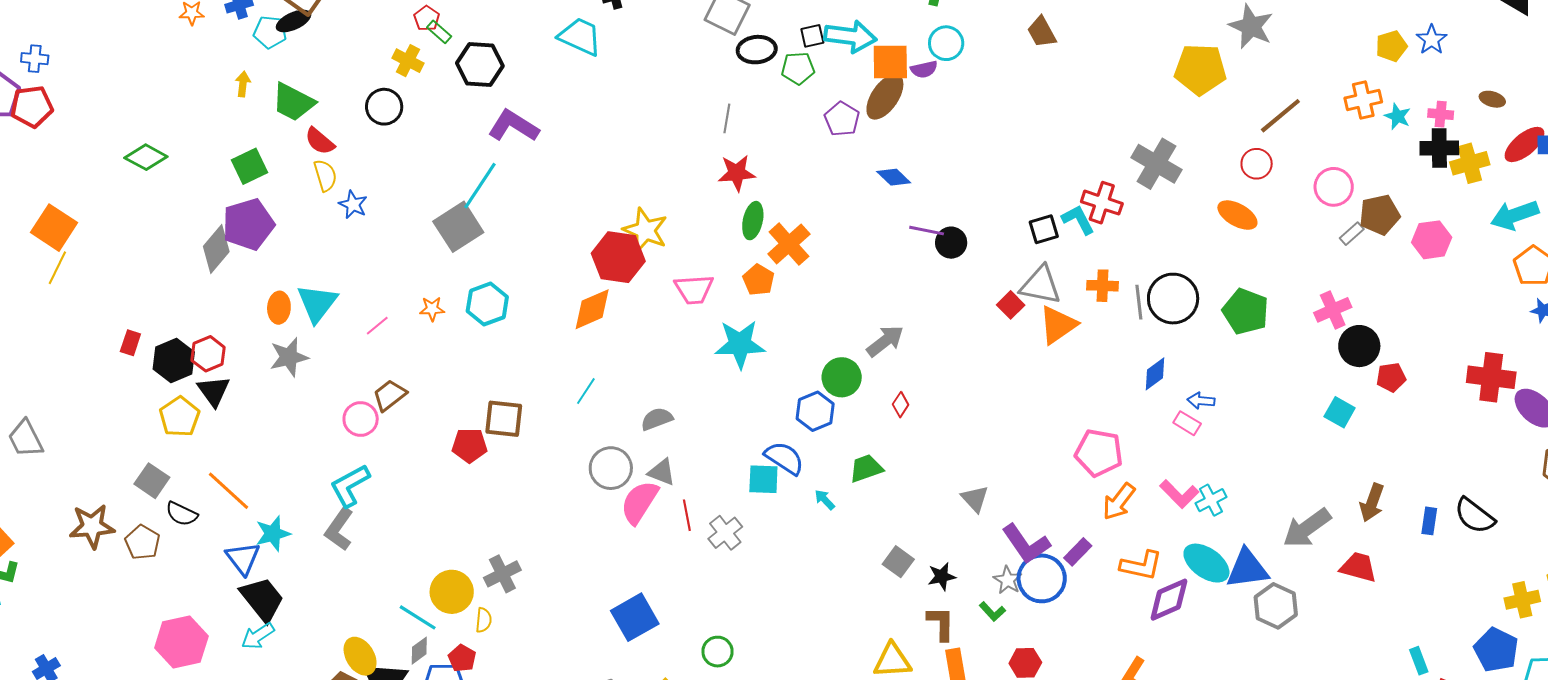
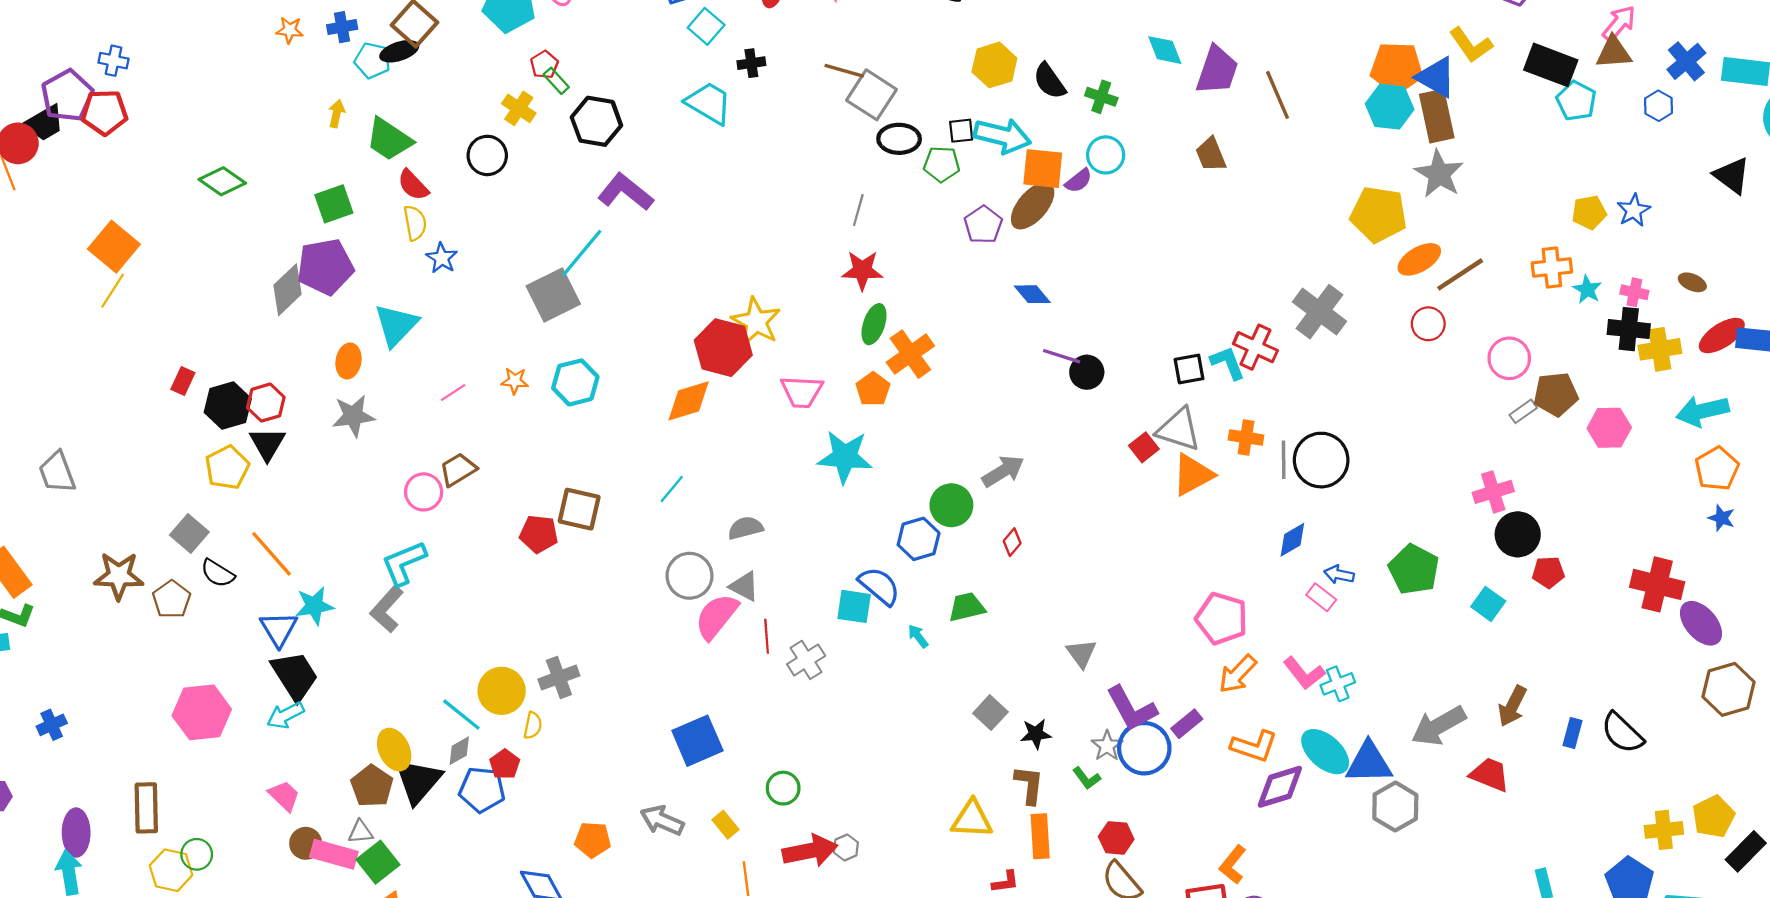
purple semicircle: (924, 69) -> (1078, 181), turned -32
orange ellipse: (1237, 215) -> (1419, 259), moved, turned -66
cyan triangle: (317, 303) -> (396, 325), moved
green pentagon: (1246, 311) -> (1414, 569), moved

